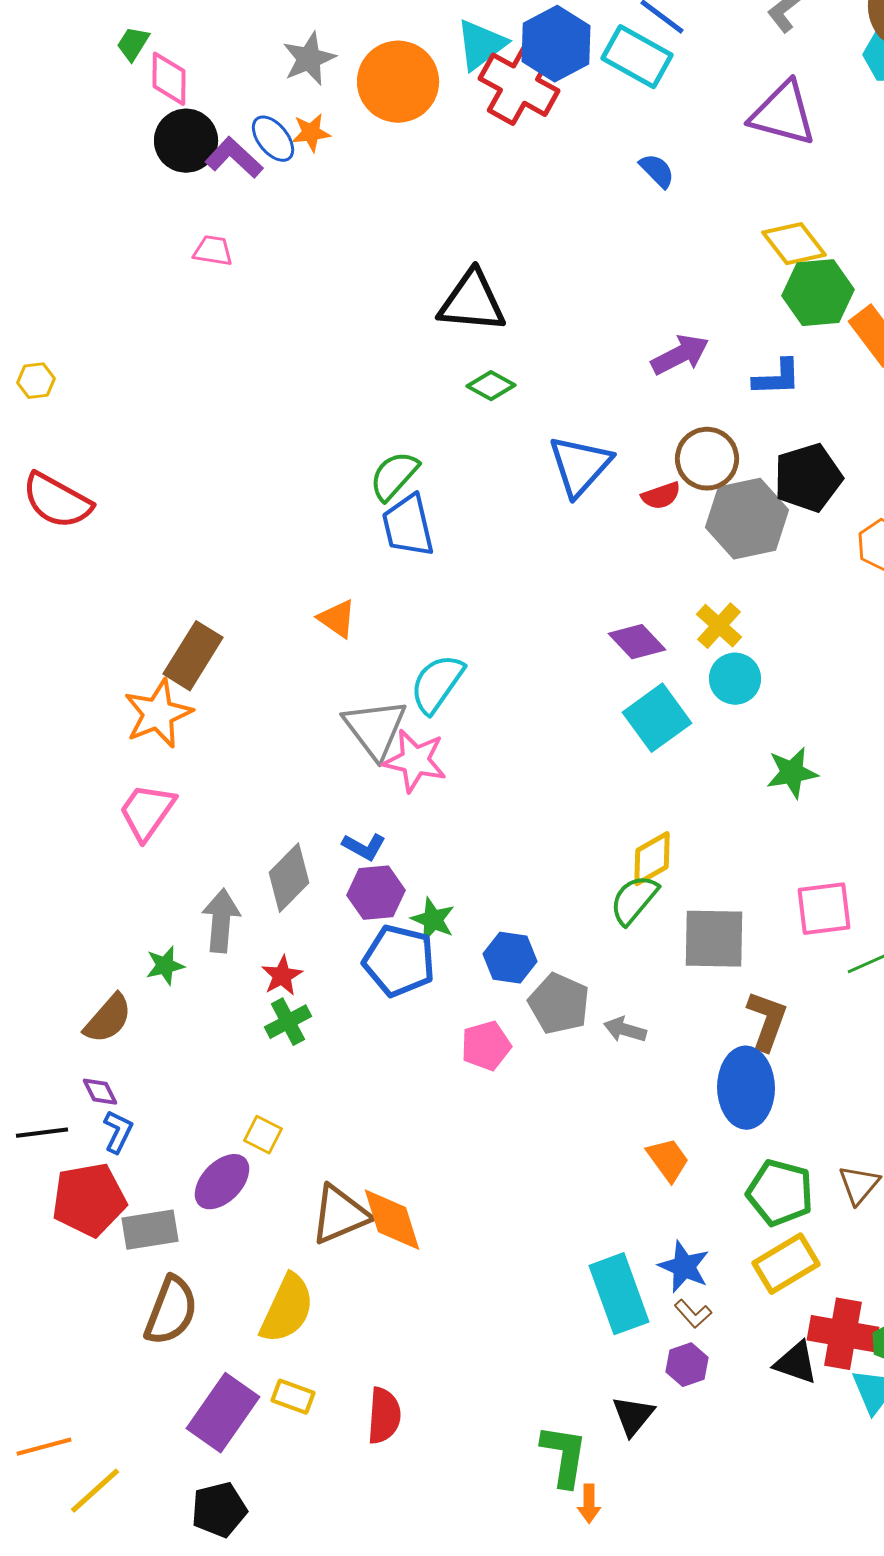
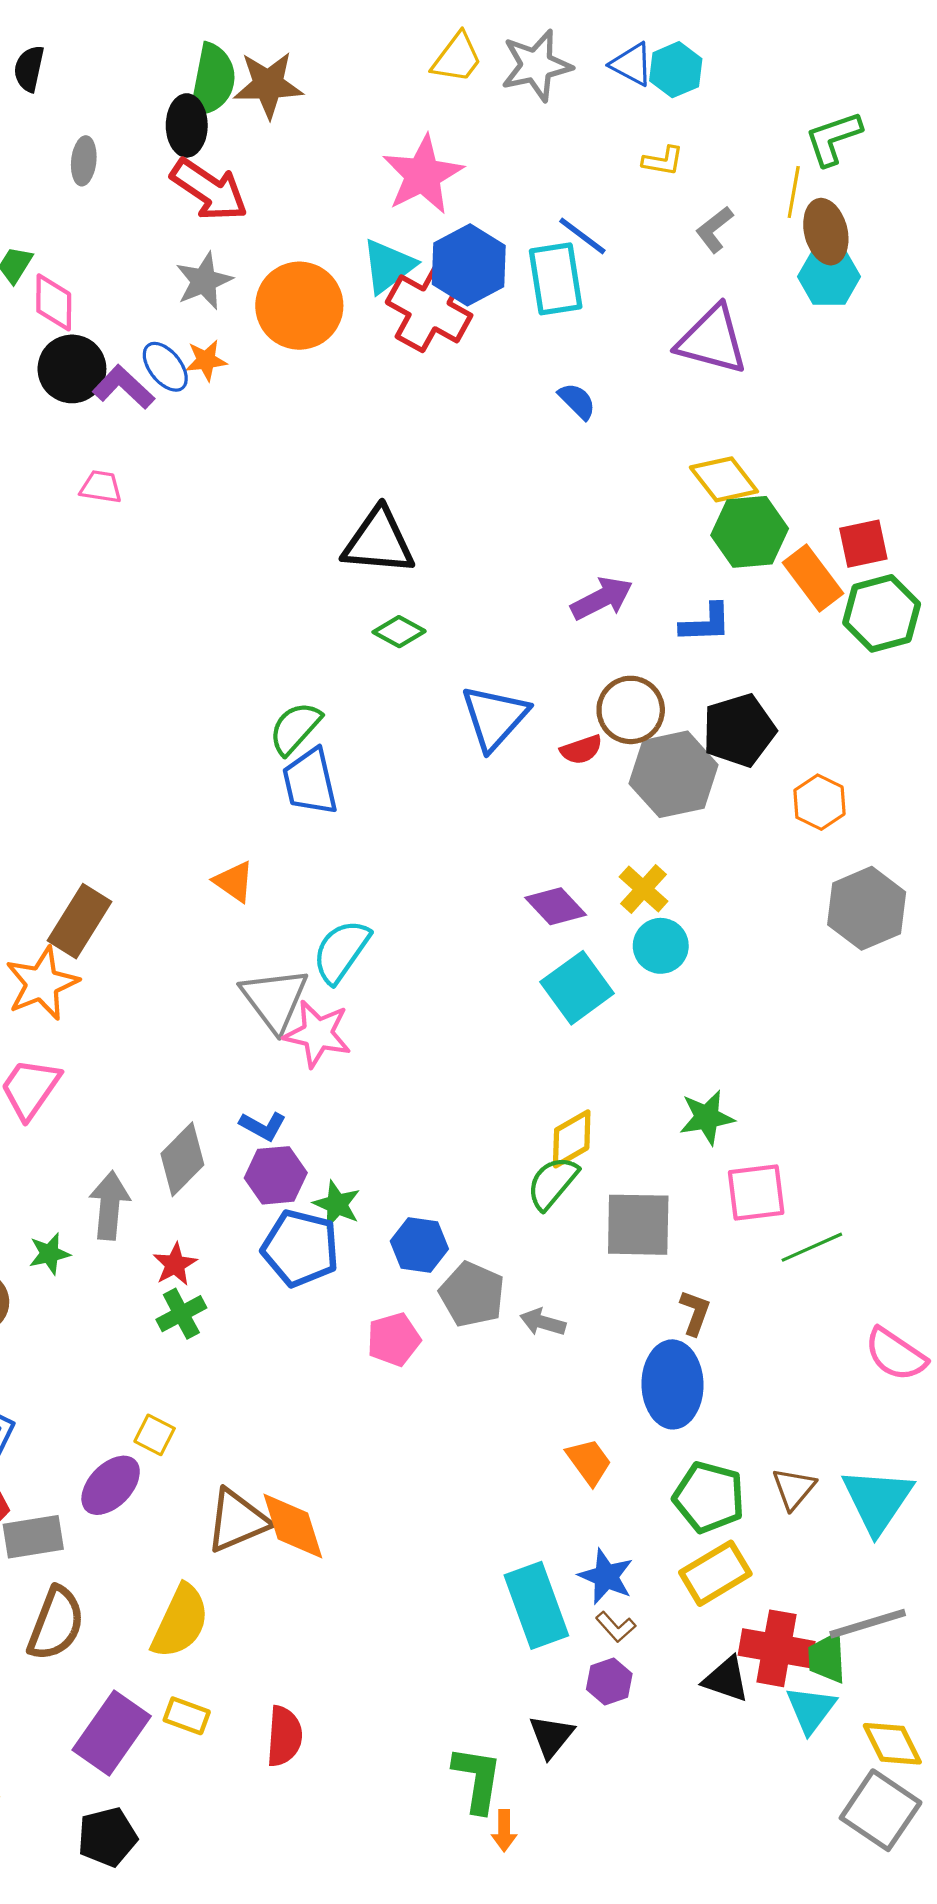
cyan rectangle: (637, 57) -> (556, 279), turned 52
green star: (792, 773) -> (707, 1117), moved
brown L-shape: (767, 1021) -> (695, 1313), size x0.7

